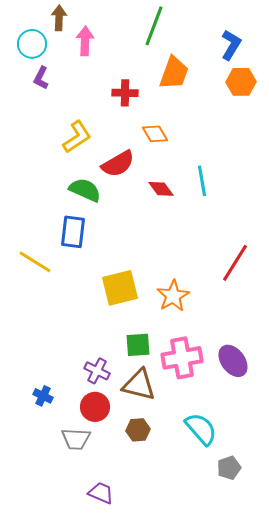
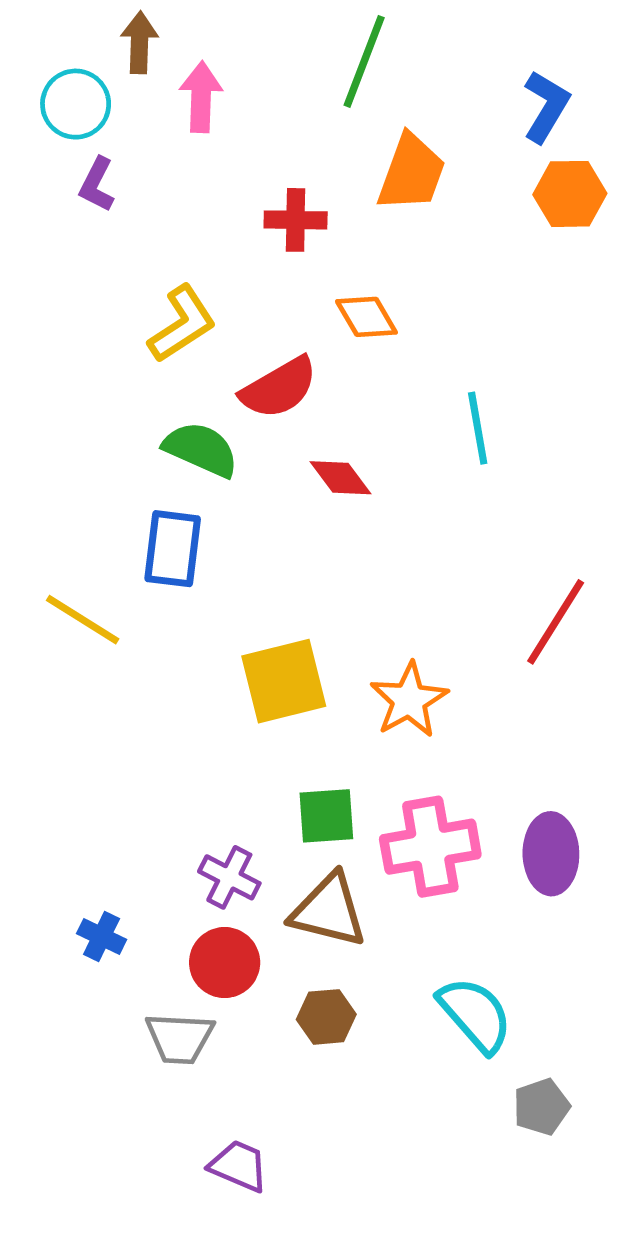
red diamond: (161, 189) -> (340, 478), moved
purple ellipse: (233, 361) -> (551, 854), turned 36

